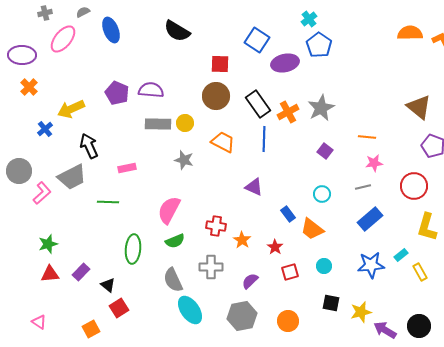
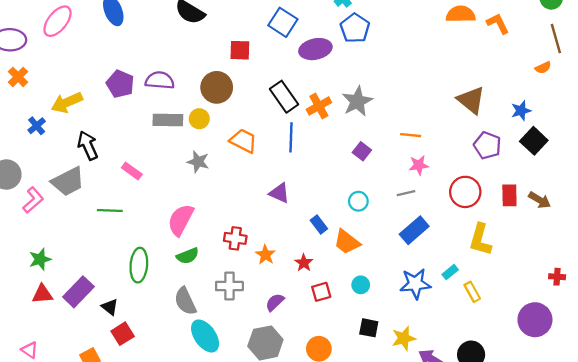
brown circle: (216, 96) -> (217, 87), moved
pink rectangle: (127, 168) -> (132, 171), turned 48
purple rectangle: (81, 272) -> (78, 292), size x1.5

